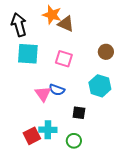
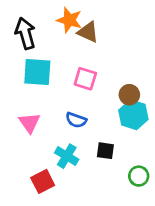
brown circle: (106, 52) -> (129, 95), moved
pink triangle: (43, 94) -> (29, 123), moved
cyan cross: (48, 130) -> (67, 156), moved, turned 30
green circle: (74, 141) -> (139, 176), moved

